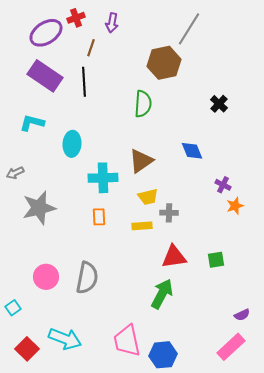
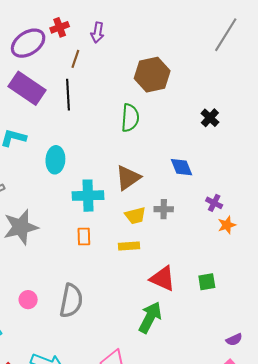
gray line: (189, 29) -> (226, 35), moved
gray cross: (169, 213) -> (164, 209), moved
red triangle: (174, 257) -> (163, 279), turned 32
pink circle: (46, 277) -> (28, 300), size x0.7

